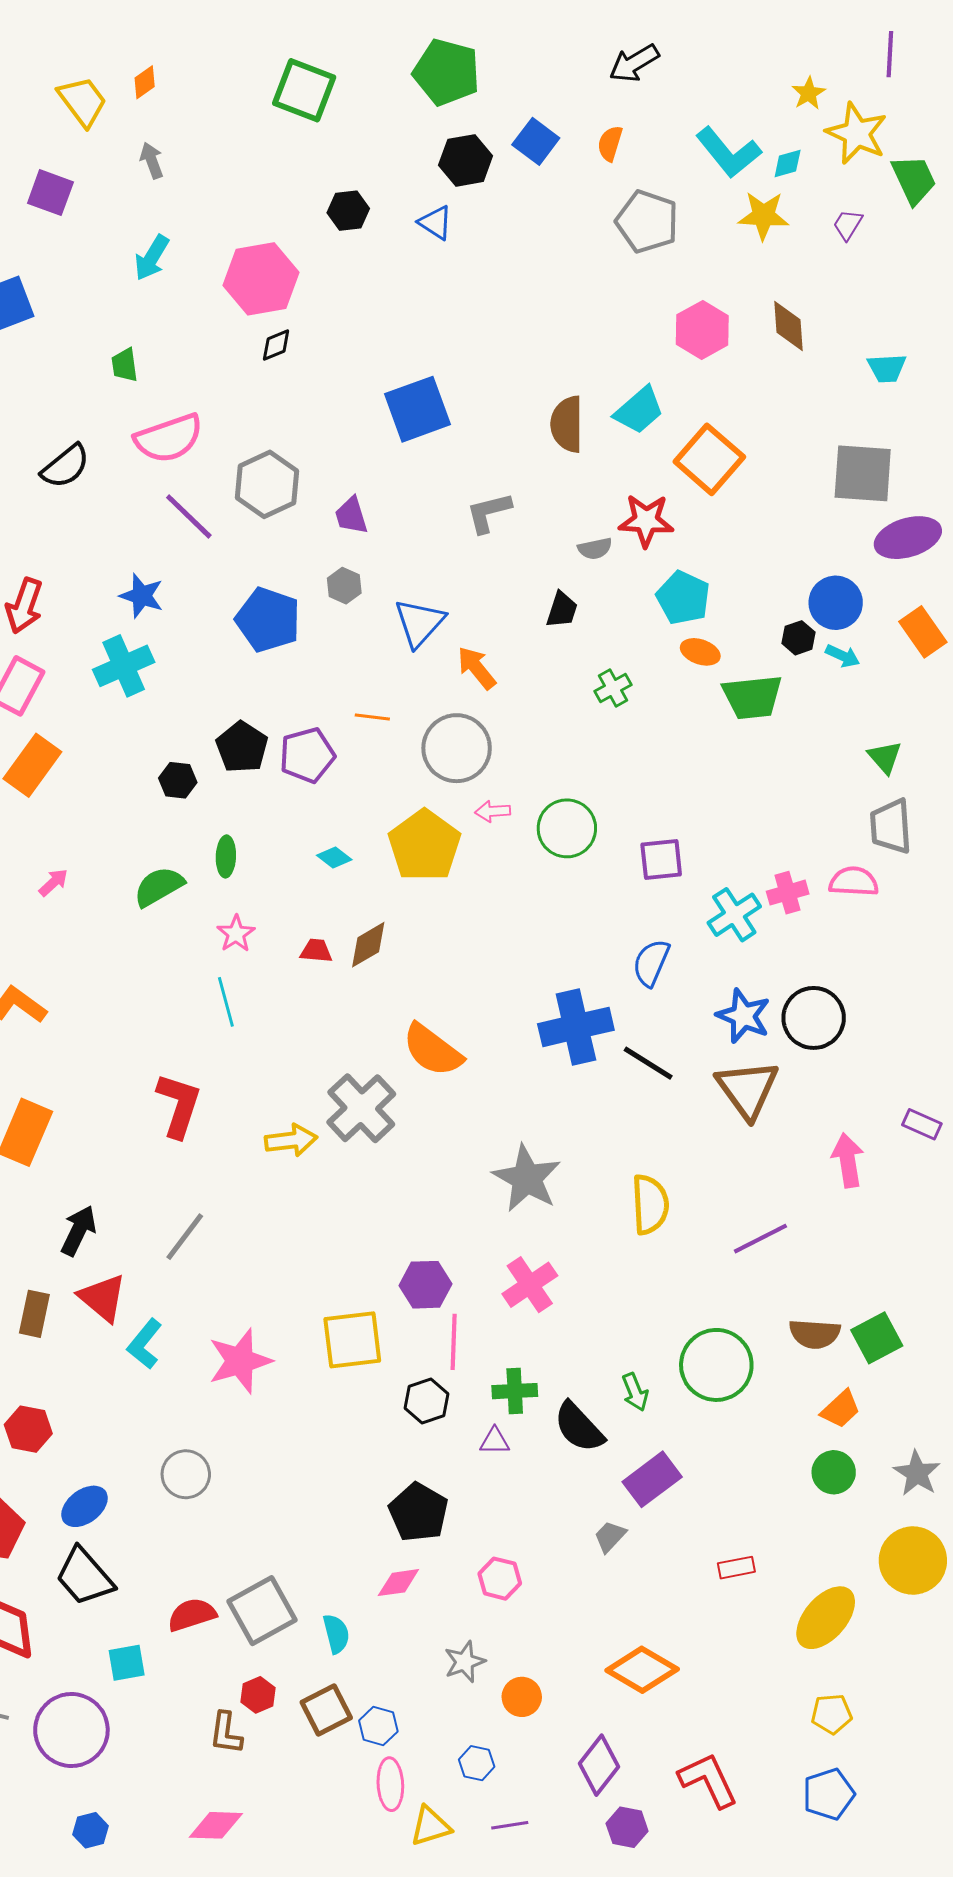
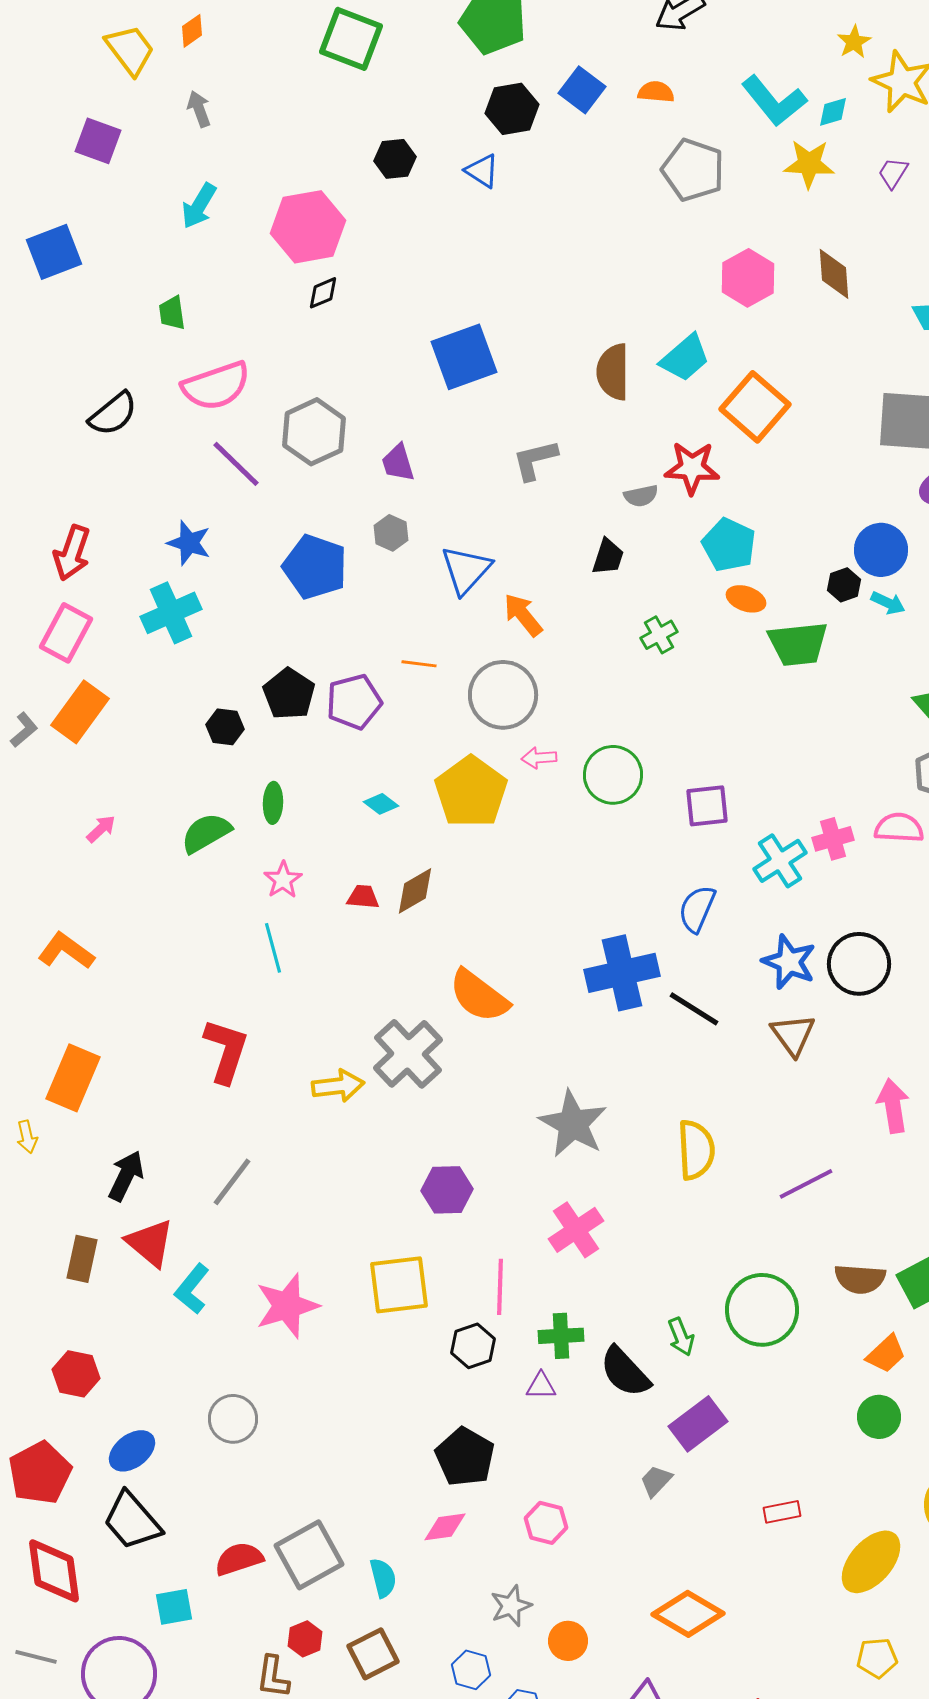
orange semicircle: (610, 143) -> (656, 92), turned 78
brown triangle: (747, 1089) -> (793, 1035), size x0.7
purple hexagon: (425, 1285) -> (447, 1190), moved
blue hexagon: (378, 1726) -> (471, 1670), moved

